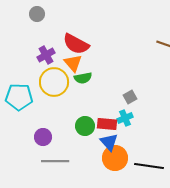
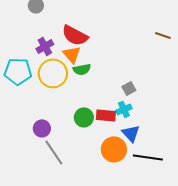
cyan pentagon: (19, 97) -> (18, 71), moved
blue triangle: (109, 142) -> (131, 133), moved
gray line: (55, 161) -> (54, 152), turned 56

